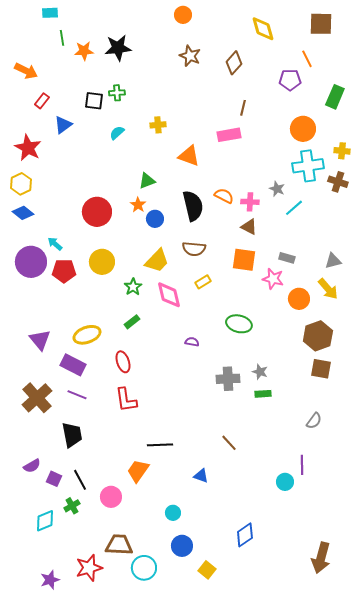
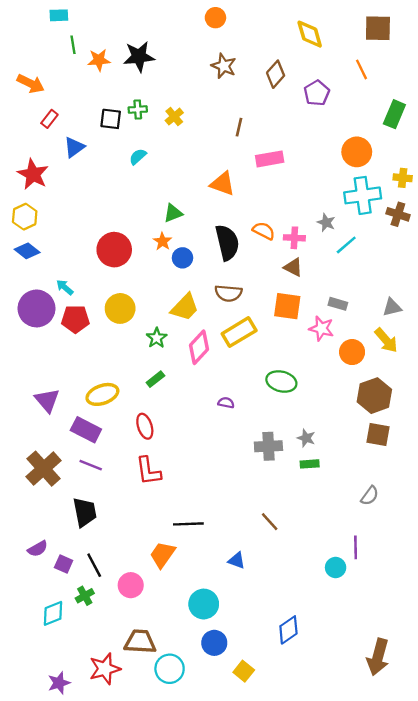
purple pentagon: (290, 80) -> (317, 93), moved, turned -30
brown line: (243, 108) -> (239, 127), moved
yellow cross: (158, 125) -> (174, 117), moved, turned -35
yellow rectangle: (203, 282) -> (239, 332), size x1.8
pink diamond: (169, 295) -> (199, 347), turned 56
cyan circle: (173, 513) -> (204, 604), size x1.6

